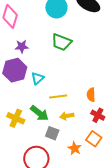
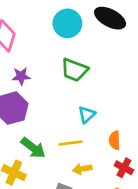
cyan triangle: (37, 78) -> (87, 115), moved
green arrow: (39, 113) -> (33, 148), moved

